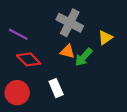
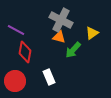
orange triangle: (68, 51) -> (59, 37), moved
red diamond: (29, 59) -> (25, 52), turned 55

